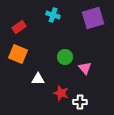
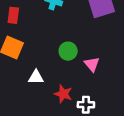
red rectangle: (19, 27) -> (13, 15), turned -48

